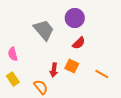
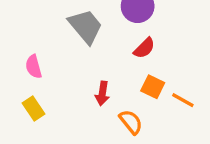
orange square: (72, 66) -> (153, 87), moved
orange semicircle: (41, 87) -> (131, 122), moved

